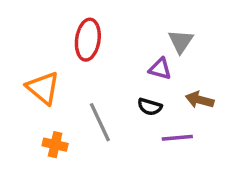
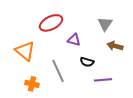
red ellipse: (88, 40) -> (51, 23), turned 55
purple triangle: (160, 69) -> (74, 40), moved
brown arrow: (200, 100) -> (115, 46), moved

